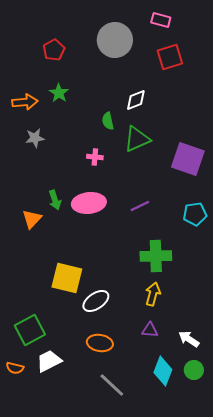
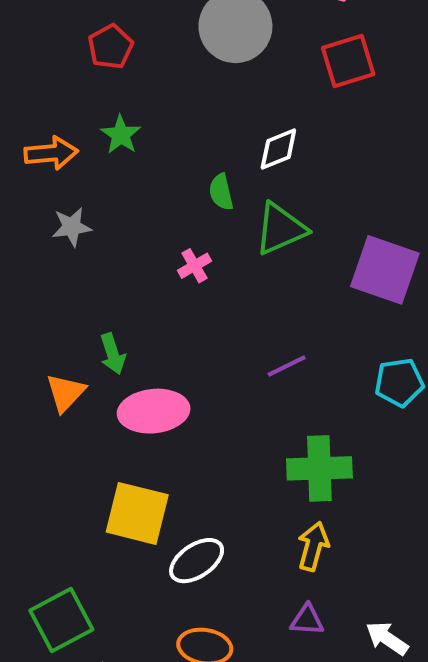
pink cross: (95, 157) -> (195, 266), turned -35
pink ellipse: (89, 203) -> (154, 411), moved

